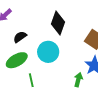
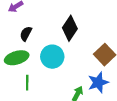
black semicircle: (20, 37) -> (26, 34), turned -40

